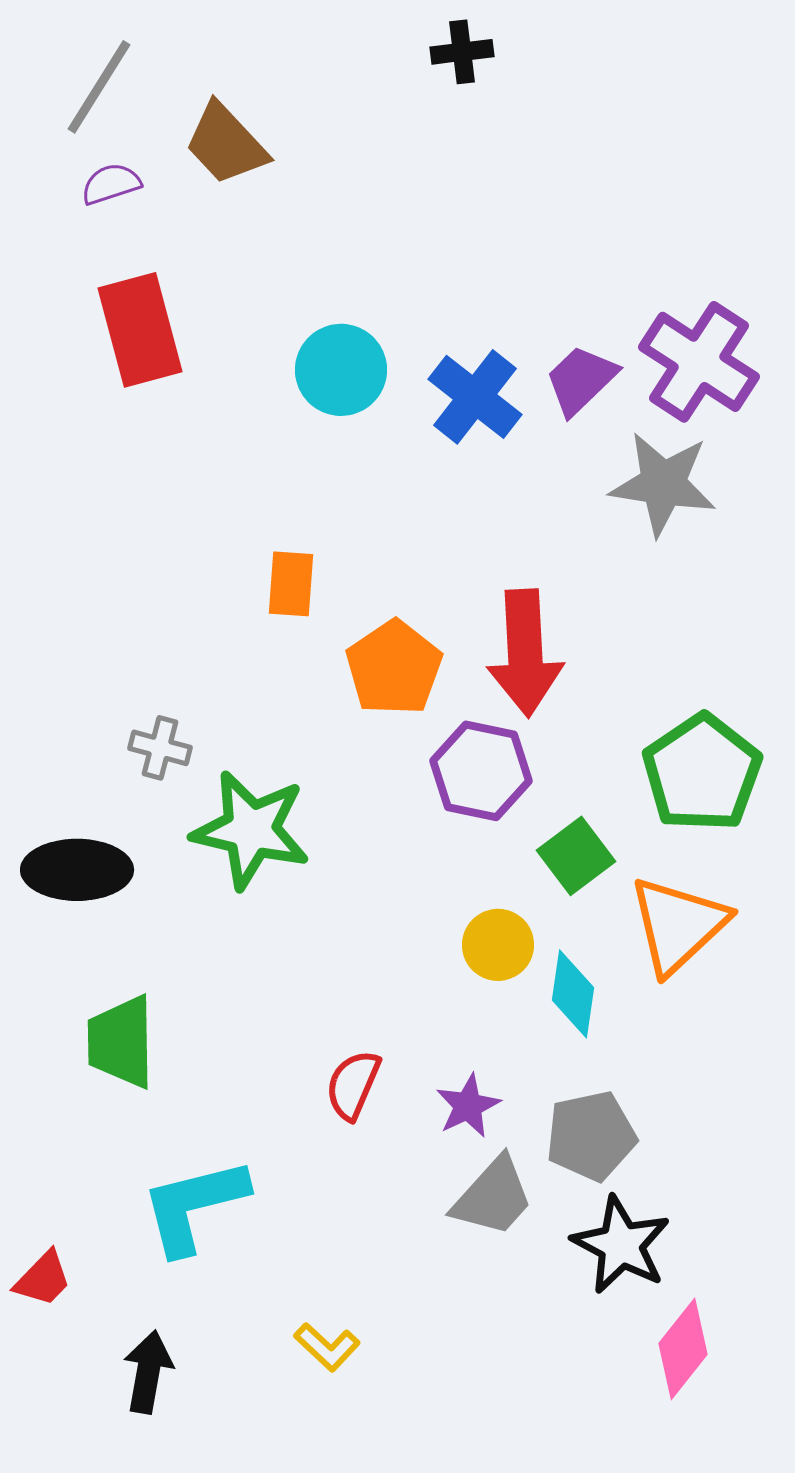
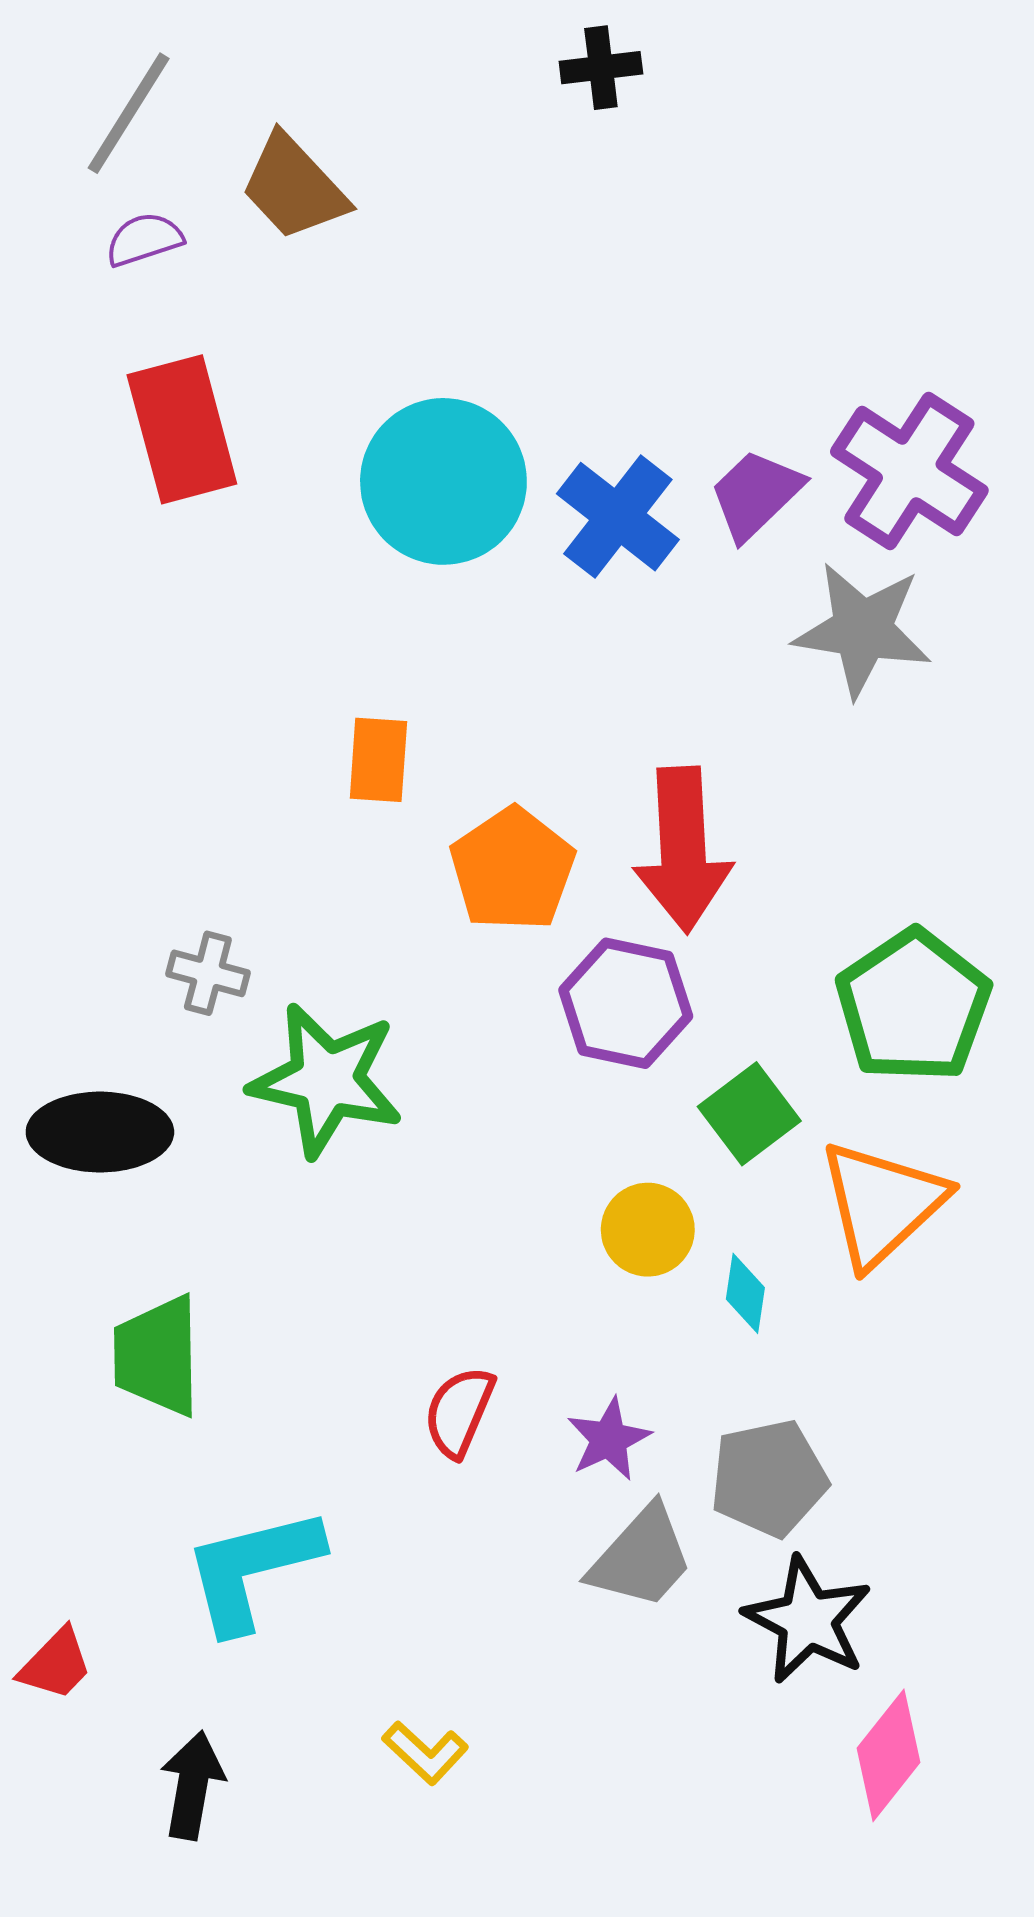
cyan circle: (341, 370) -> (443, 481), size x1.4
cyan diamond: (573, 994) -> (745, 1293), size x0.7

